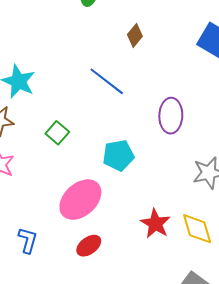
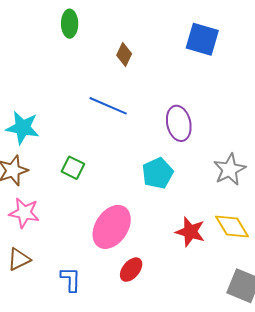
cyan pentagon: (118, 155) -> (158, 173), moved

